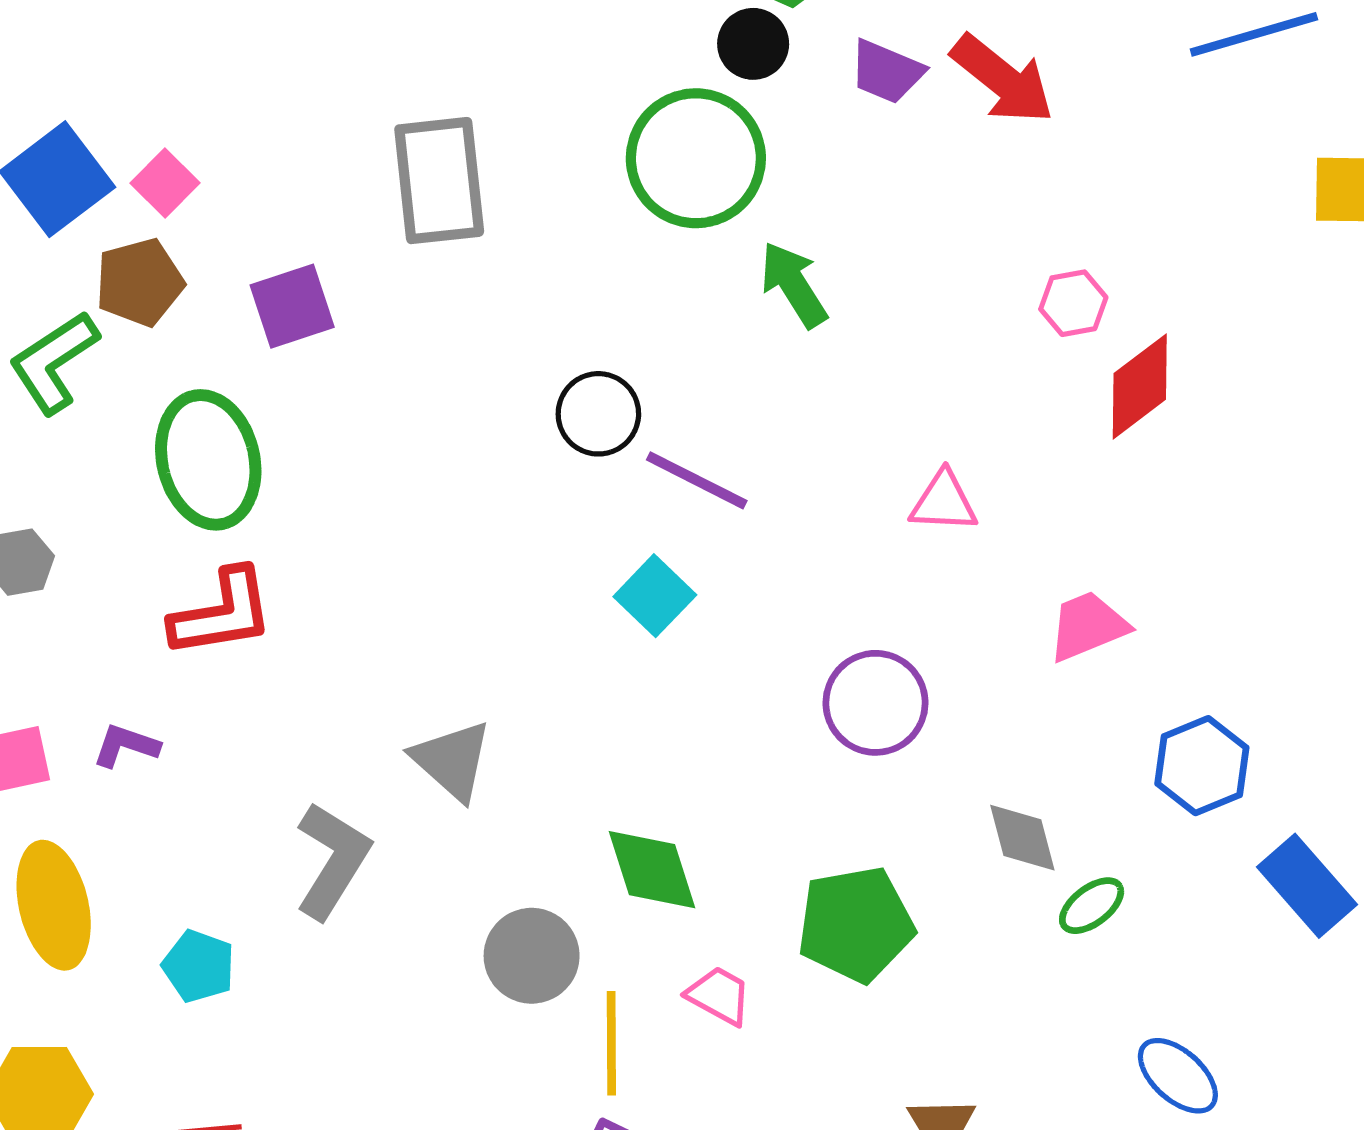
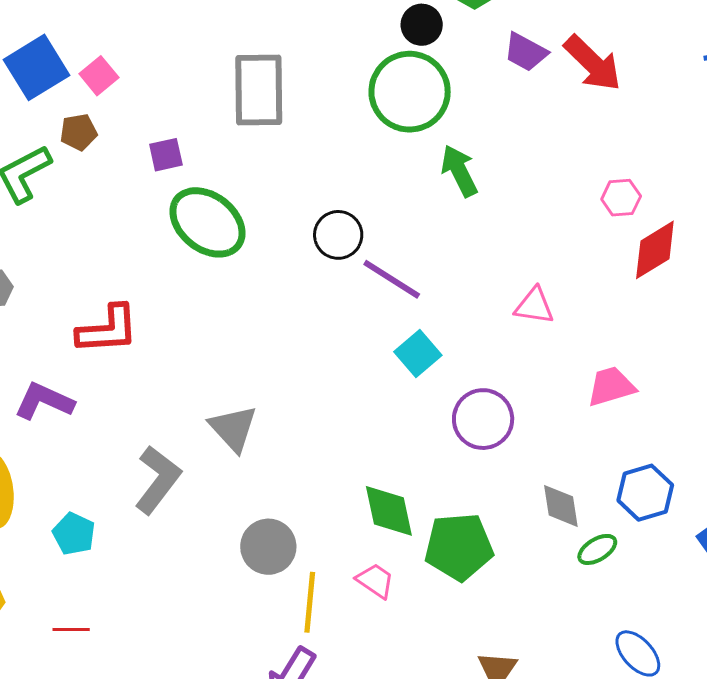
black circle: (753, 44) -> (422, 25), moved
brown pentagon: (140, 282) -> (78, 132), size x0.7
purple square: (292, 306) -> (166, 155), size x0.7
green ellipse: (208, 460) -> (207, 222), moved, turned -44
cyan square: (655, 596) -> (418, 354), moved
purple L-shape: (126, 746) -> (44, 401), size x1.5
blue hexagon: (1202, 766) -> (645, 493), moved
green diamond: (652, 870) -> (389, 511), moved

